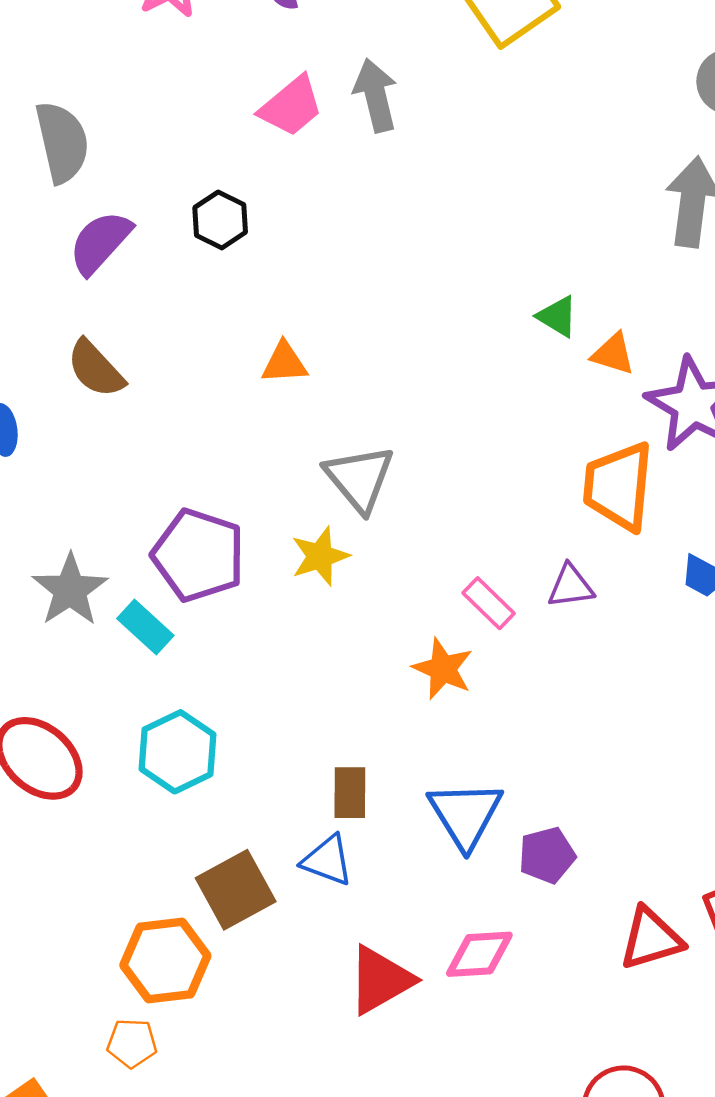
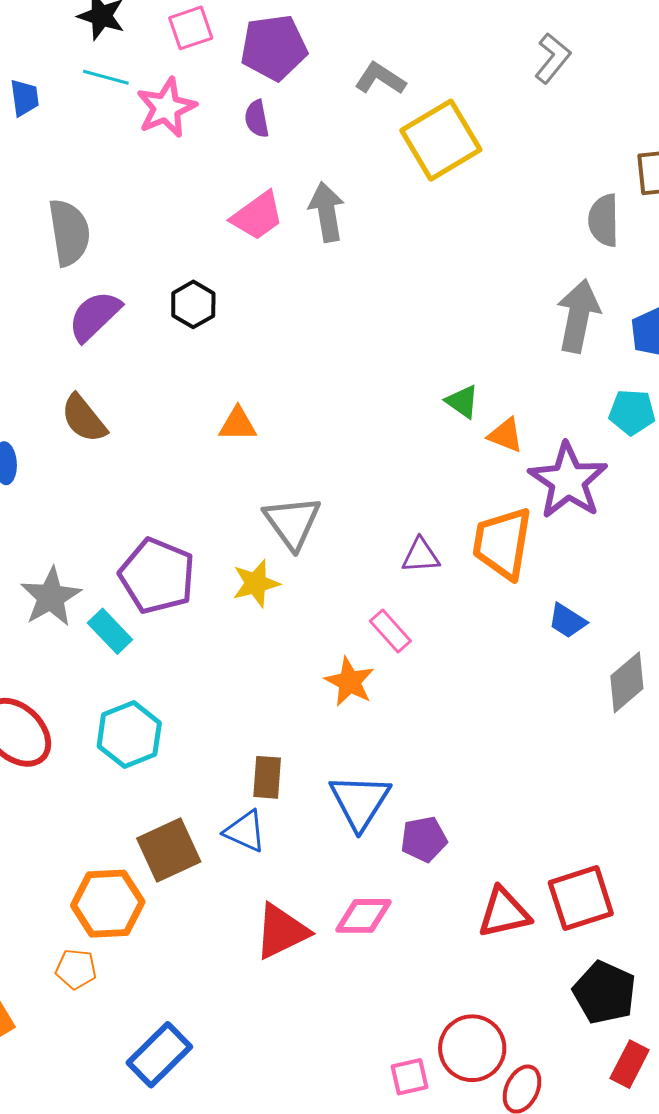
purple triangle: (571, 586) -> (421, 556), moved

